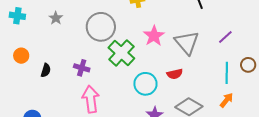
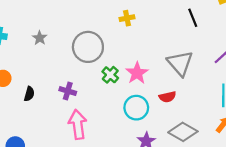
pink star: (154, 36) -> (137, 73), moved
green cross: (121, 53) -> (110, 75), size x0.6

